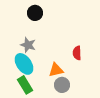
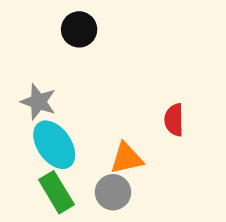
gray star: (28, 45) -> (38, 102), moved
gray circle: (62, 85) -> (113, 192), moved

